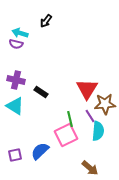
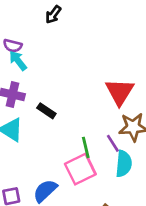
cyan arrow: (20, 33) -> (18, 61), moved, turned 35
red triangle: (87, 89) -> (120, 92), moved

